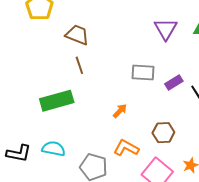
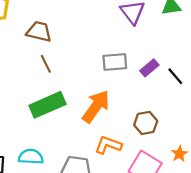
green rectangle: (57, 101) -> (47, 105), moved
orange arrow: (120, 111) -> (96, 106), size x2.0

